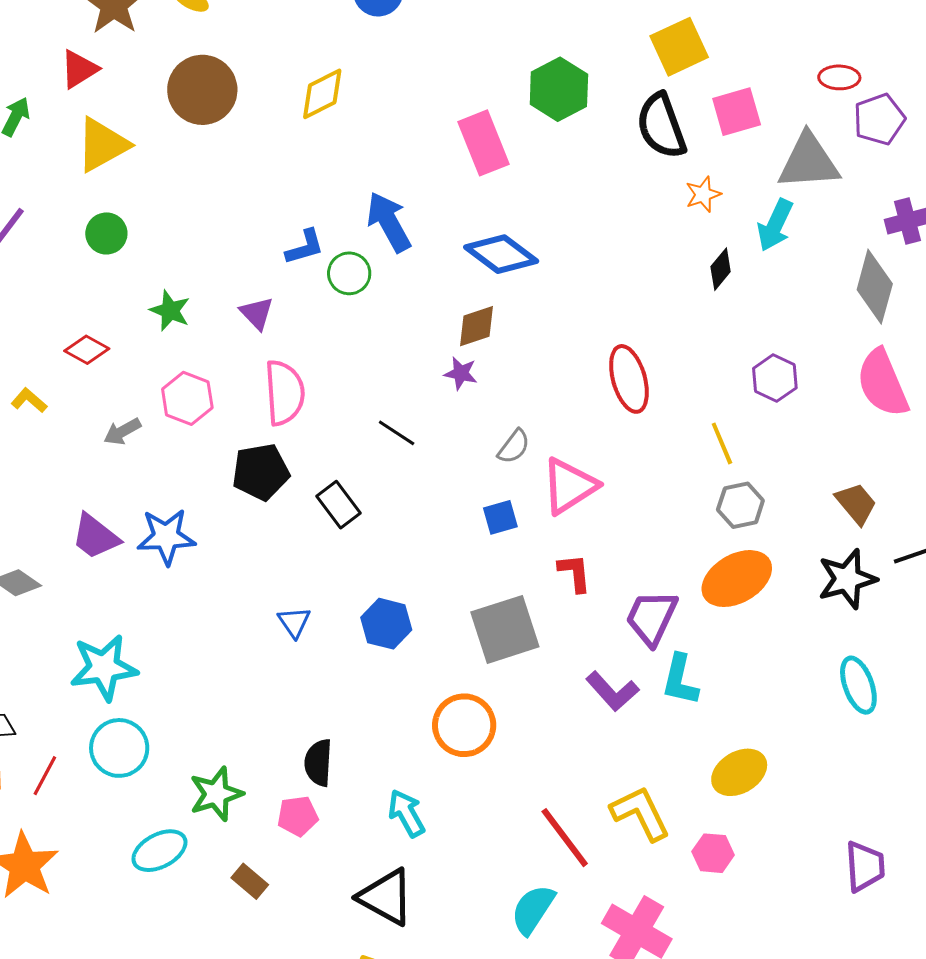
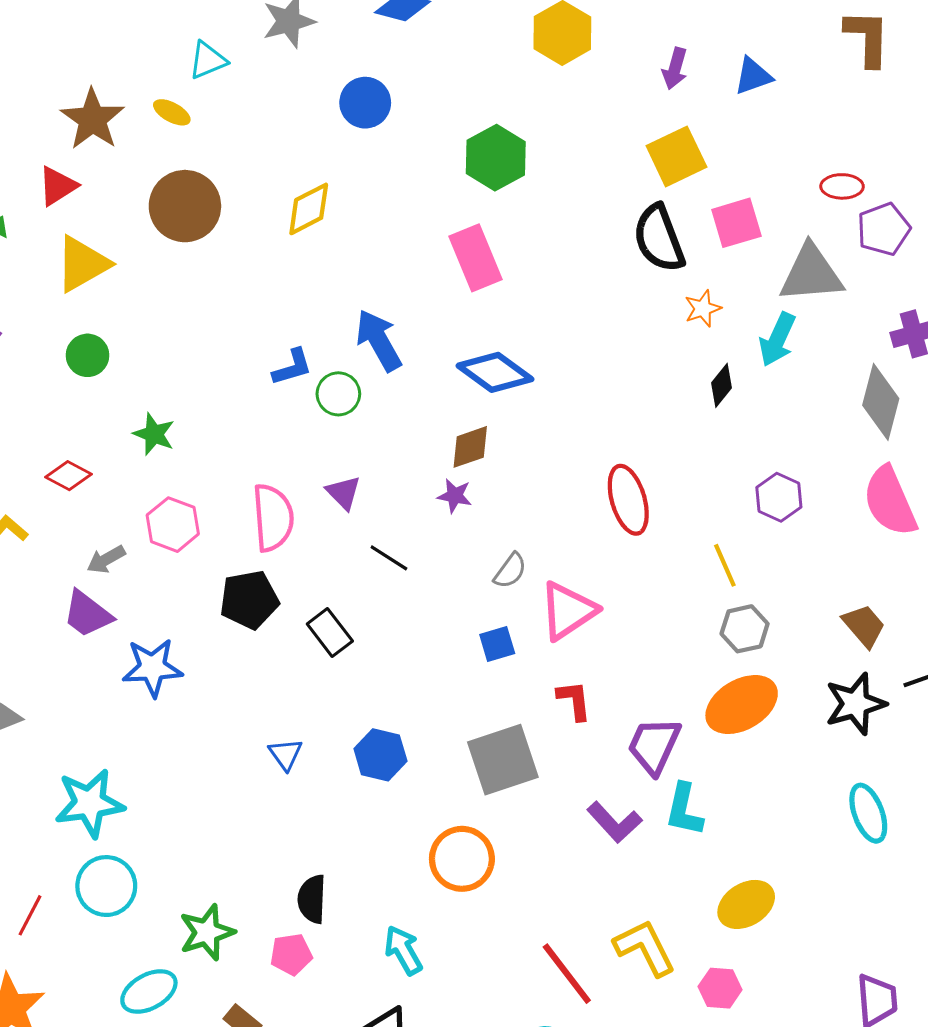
green hexagon: (559, 89) -> (496, 158), moved
purple triangle: (257, 313) -> (343, 493), moved
purple trapezoid: (95, 537) -> (87, 614), moved

